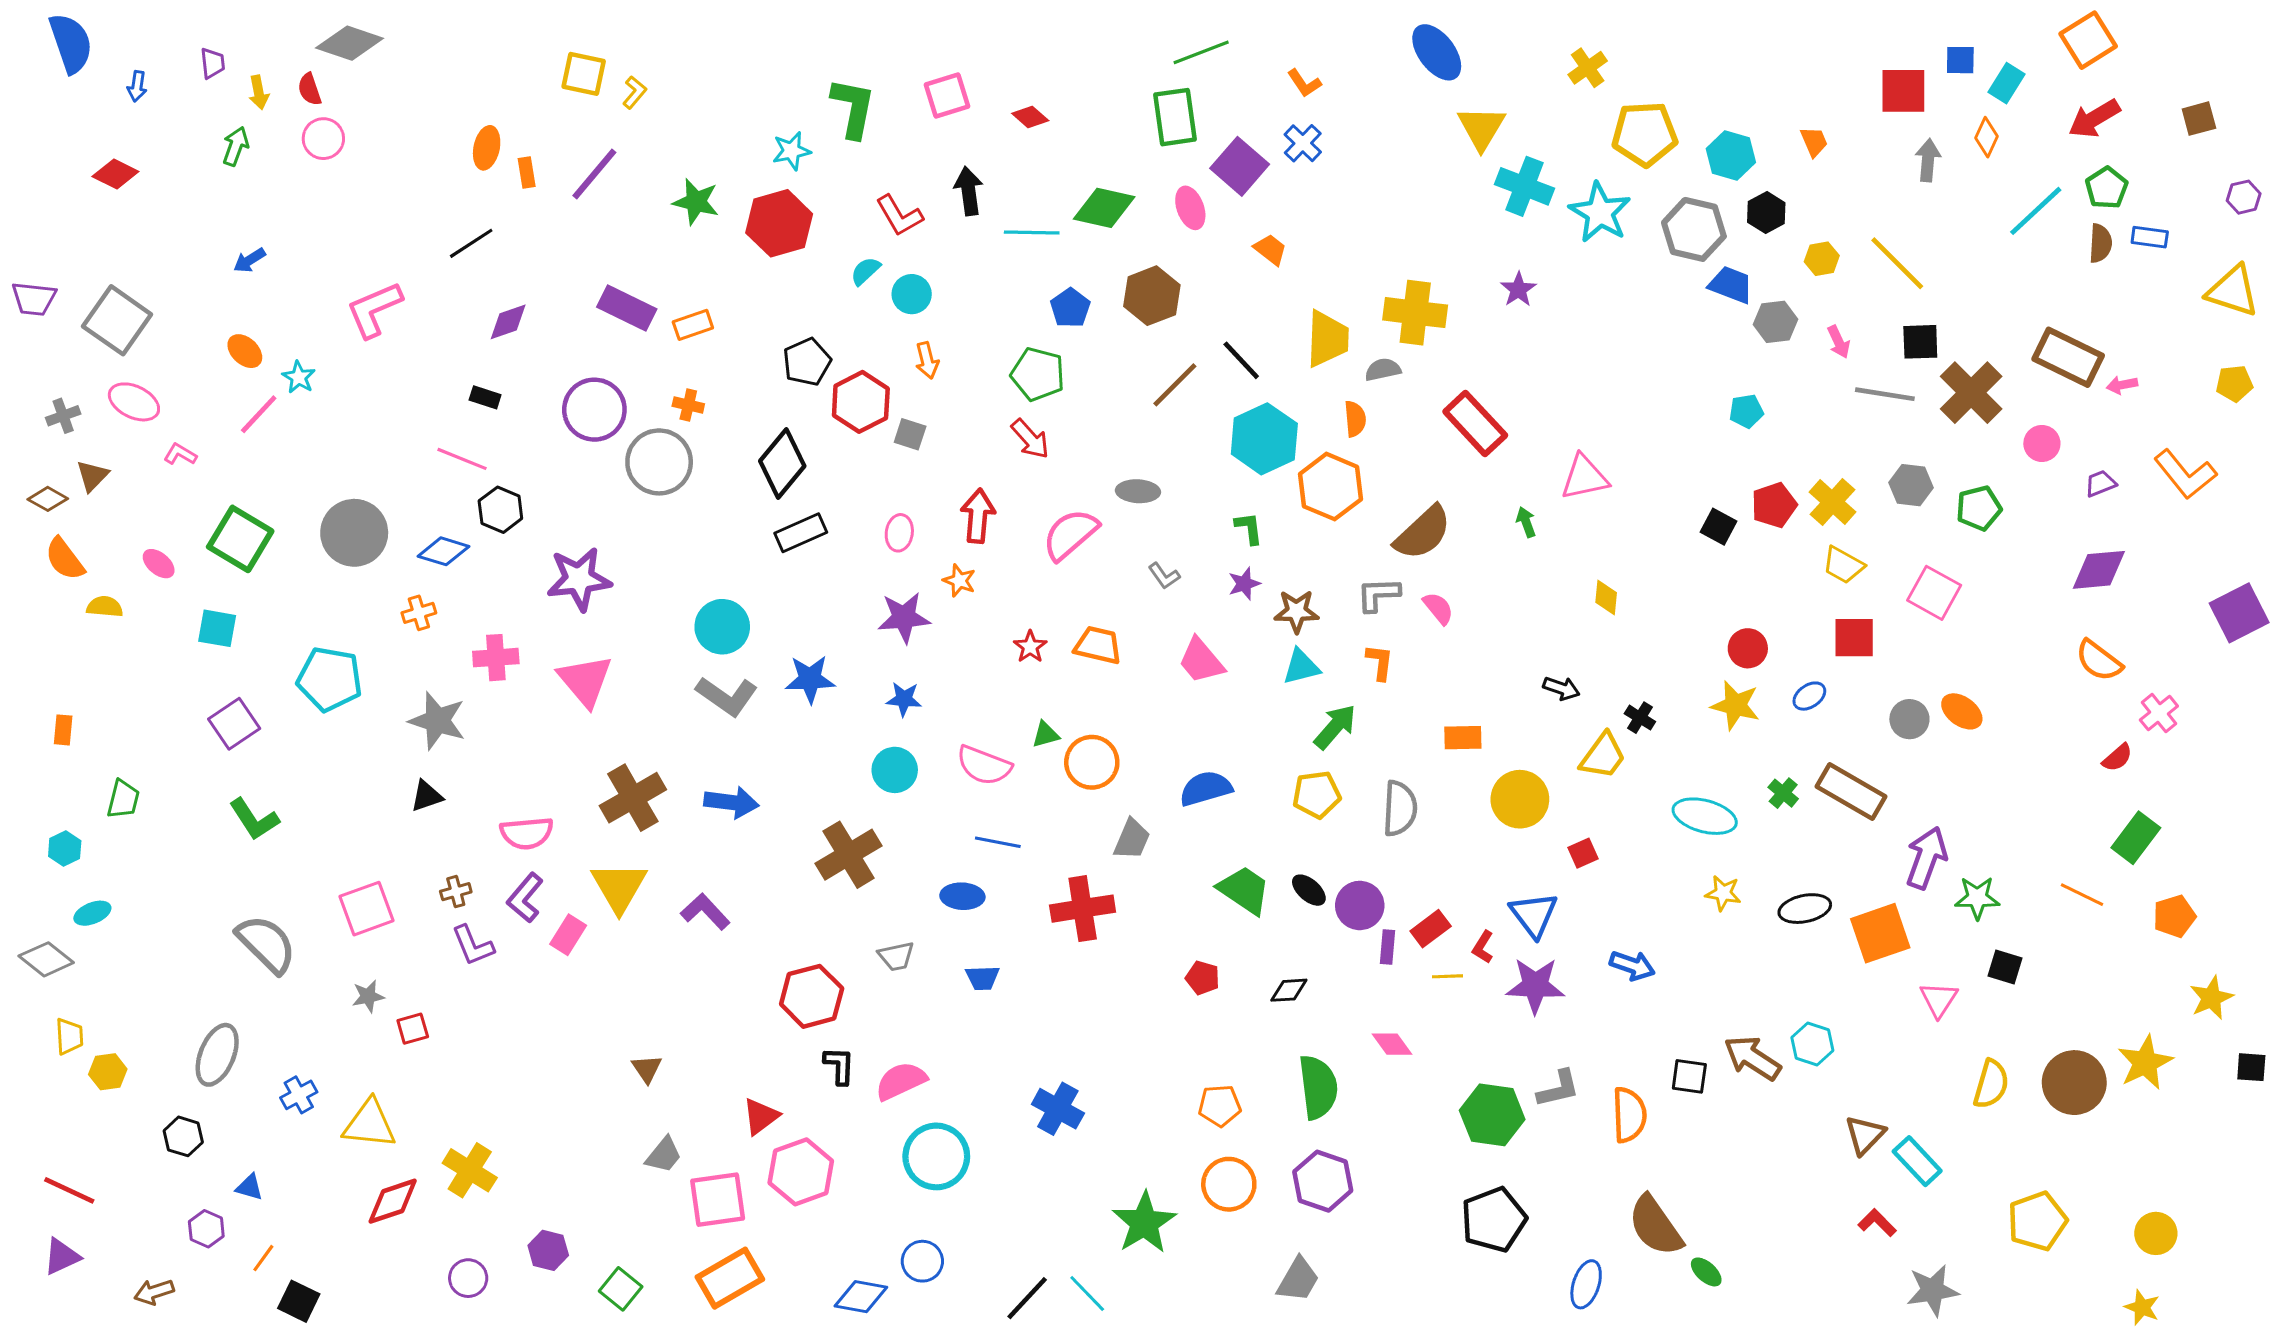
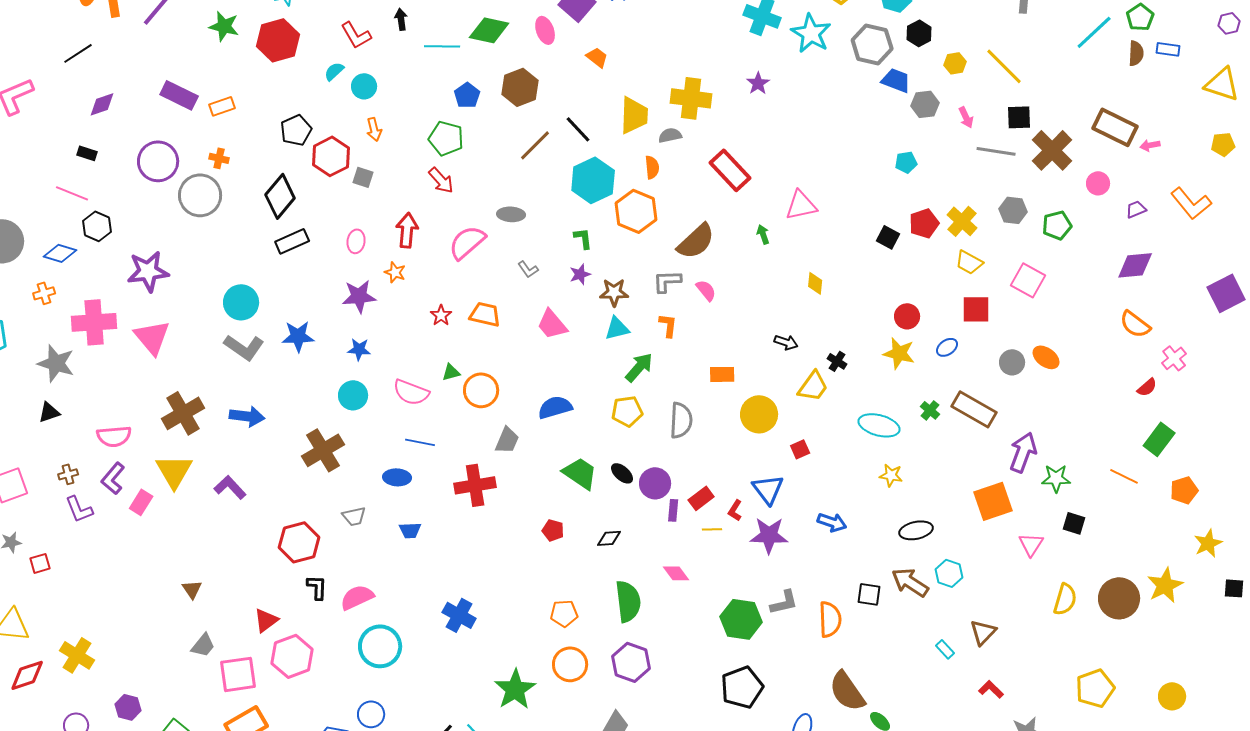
black arrow: (969, 191) -> (401, 19), size x0.7
pink cross: (496, 658) -> (94, 322), size x1.5
black ellipse: (1805, 909) -> (916, 530), moved
cyan rectangle: (1917, 1161) -> (945, 649), moved, size x0.6

